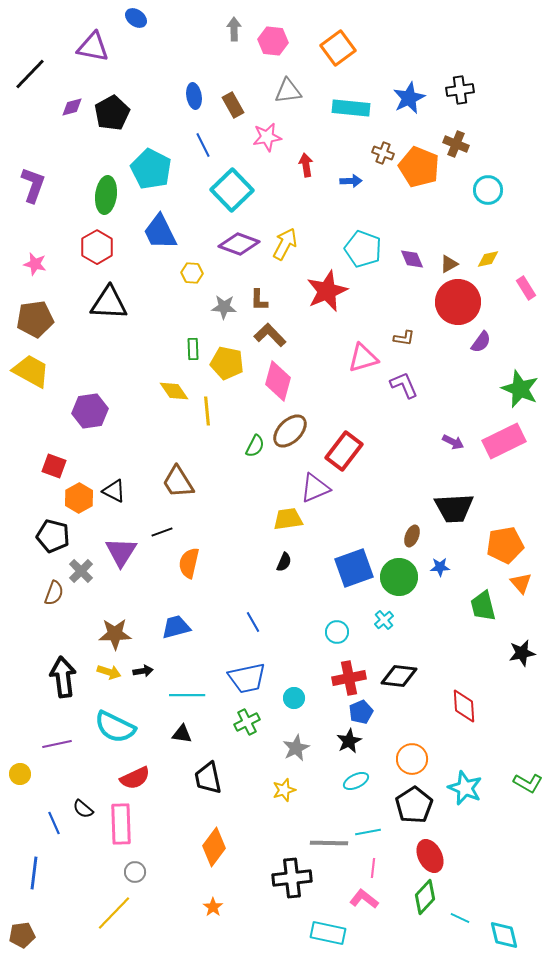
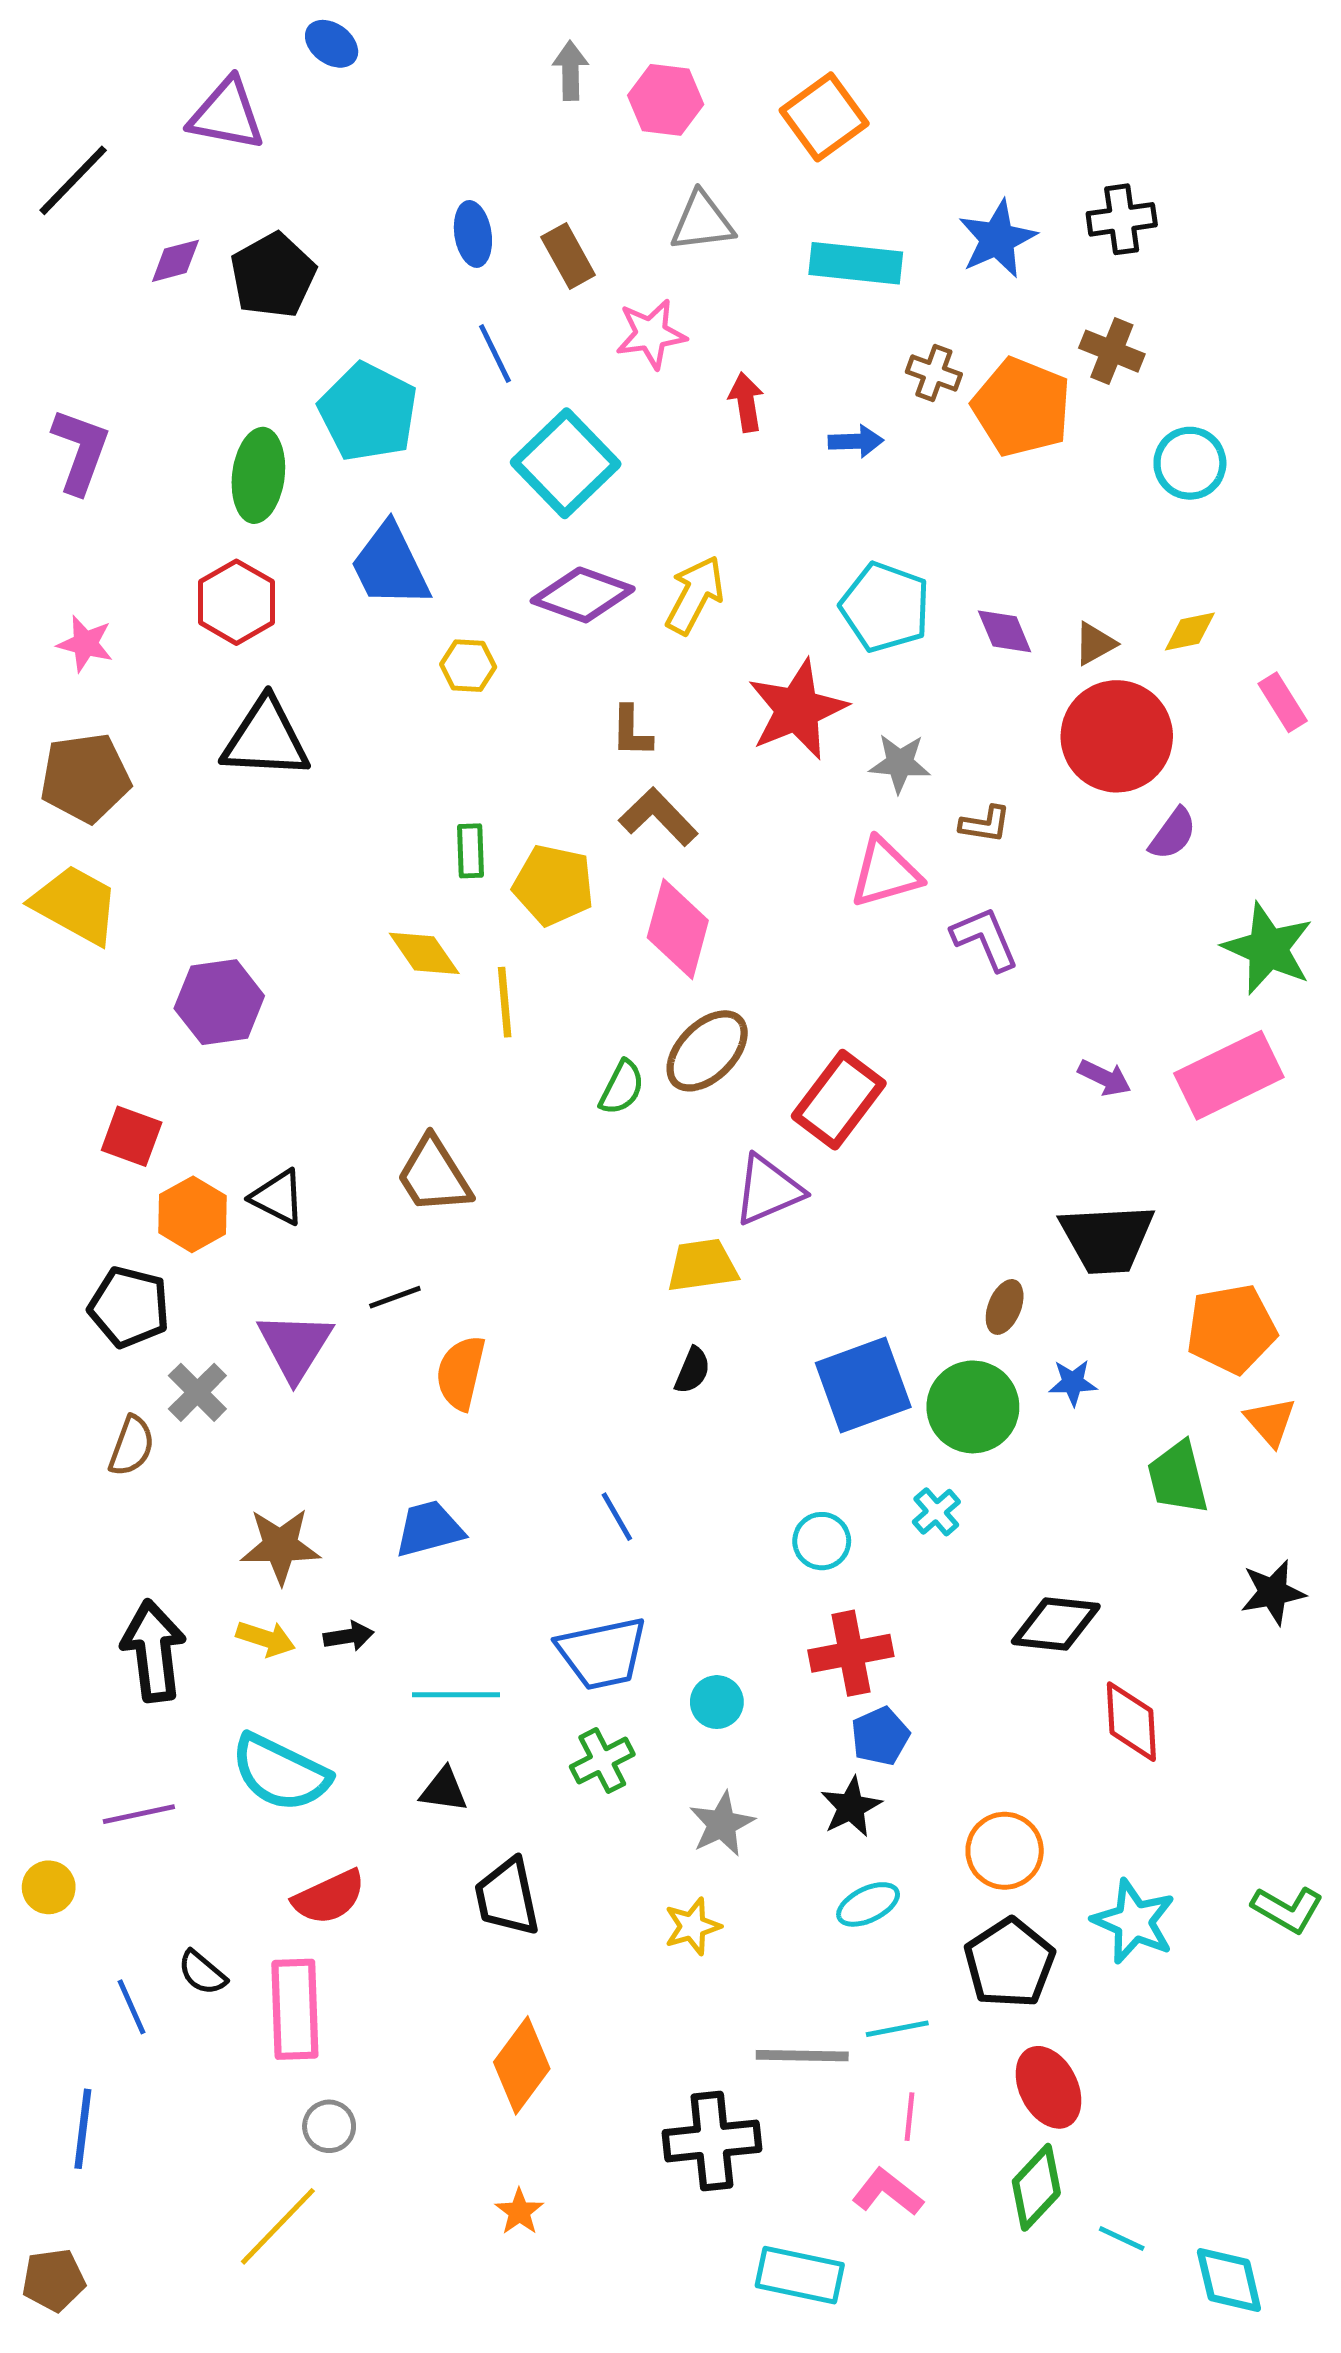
gray star: (224, 307) -> (900, 763), moved
black diamond: (399, 676) -> (1056, 1624), moved

